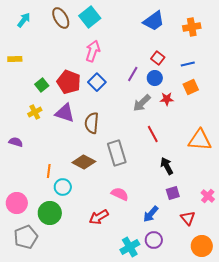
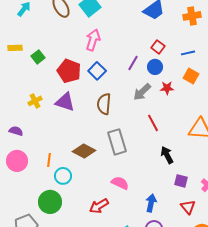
green square: (42, 85) -> (38, 57), moved
orange square: (191, 87) -> (191, 76), turned -35
brown semicircle: (92, 123) -> (104, 104), moved
purple square: (173, 193) -> (181, 181), moved, turned 32
pink circle: (17, 203) -> (17, 161), moved
blue arrow: (151, 214) -> (151, 203), turned 150

